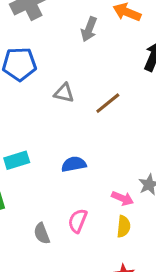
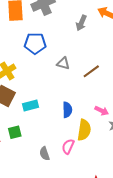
blue semicircle: (74, 164) -> (67, 110), turned 98
pink arrow: (122, 198) -> (102, 111), moved
yellow semicircle: (124, 226) -> (84, 130), moved, size x1.5

